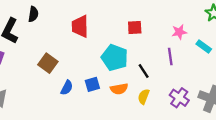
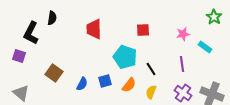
purple line: (170, 56) -> (182, 64), moved
brown square: (48, 63) -> (54, 73), moved
orange semicircle: (119, 89) -> (129, 85), turned -42

